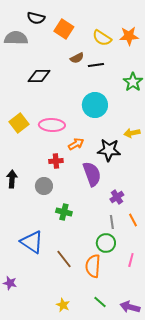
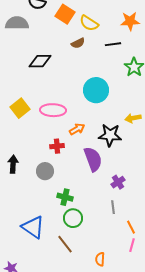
yellow semicircle: (102, 38) -> (89, 23), moved
black line: (96, 65) -> (113, 44), moved
orange line: (133, 220) -> (131, 227), moved
green circle: (106, 243) -> (73, 218), moved
orange semicircle: (93, 266) -> (100, 259), moved, size x0.6

